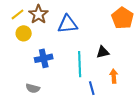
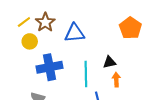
blue cross: (44, 58) -> (49, 67), size x1.4
orange arrow: (114, 76) -> (116, 80), moved

